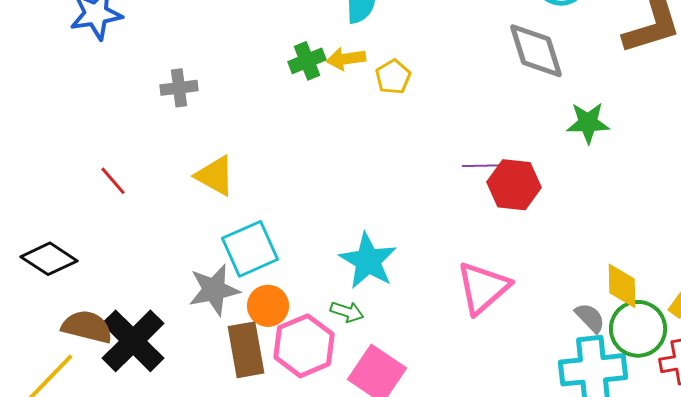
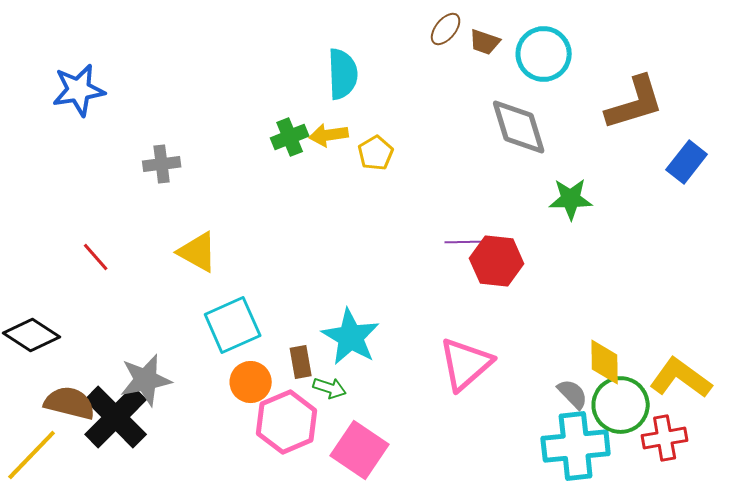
gray star: (214, 290) -> (146, 380), moved
brown rectangle: (246, 350) -> (301, 362), moved, size x0.6

